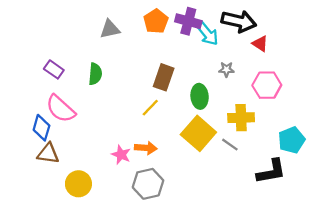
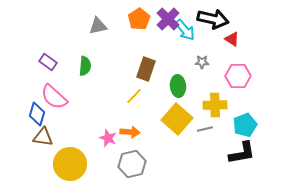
purple cross: (188, 21) -> (168, 19), turned 30
cyan pentagon: (291, 140) -> (245, 125), moved
gray line: (230, 145) -> (205, 129), turned -49
yellow circle: (78, 184) -> (70, 164), size x1.4

